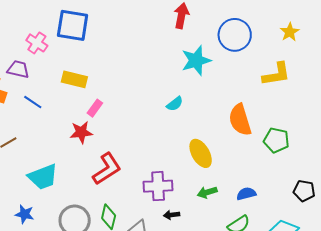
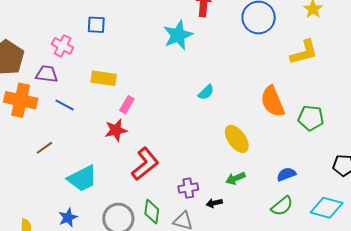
blue square: (73, 25) -> (96, 25), size x0.6
cyan star: (196, 60) -> (178, 35), moved
purple cross: (158, 186) -> (188, 188), moved, size x0.7
green arrow: (207, 192) -> (235, 178), moved
blue star: (24, 214) -> (68, 217), turned -30

